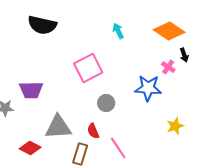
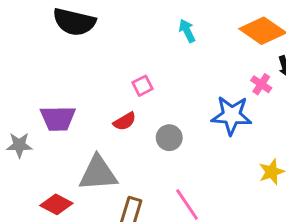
pink square: (88, 68) -> (142, 86), size x0.5
red semicircle: (93, 131) -> (125, 121), moved, turned -98

